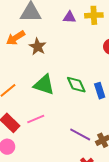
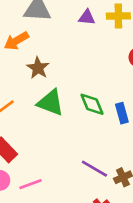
brown star: (38, 47) -> (38, 68), moved
pink line: (36, 119) -> (30, 184), moved

